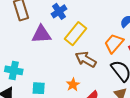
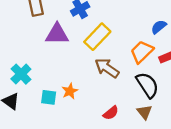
cyan cross: (14, 70) -> (21, 74), turned 30
orange star: (73, 85) -> (70, 91), moved

